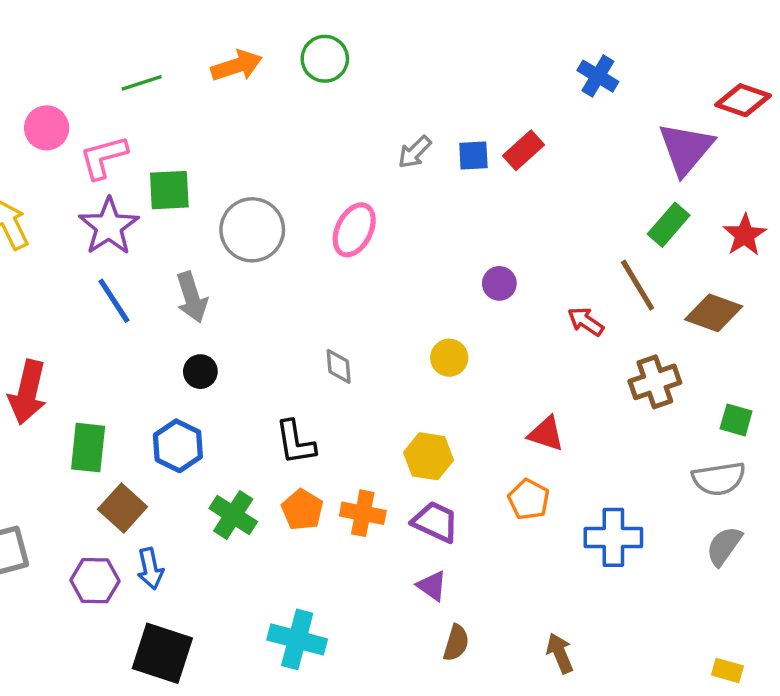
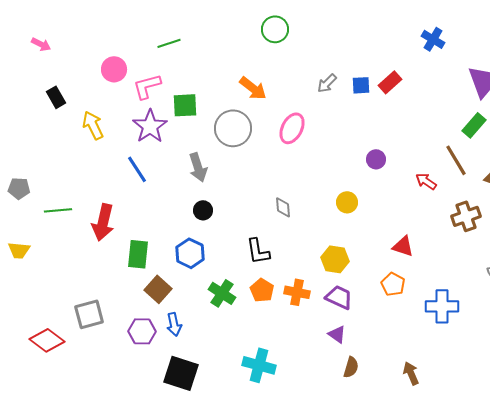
orange arrow: (237, 66) -> (253, 88), moved, turned 56
blue line: (114, 301) -> (137, 169), moved

